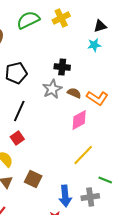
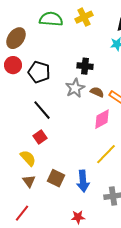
green semicircle: (28, 20) -> (51, 19), turned 30
black pentagon: (16, 73) -> (39, 72), turned 30
black line: (19, 111) -> (42, 110), turned -65
blue arrow: (65, 196) -> (83, 181), moved

